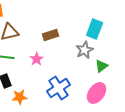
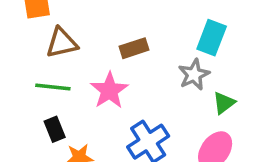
pink star: (37, 59) -> (109, 90), size x1.5

